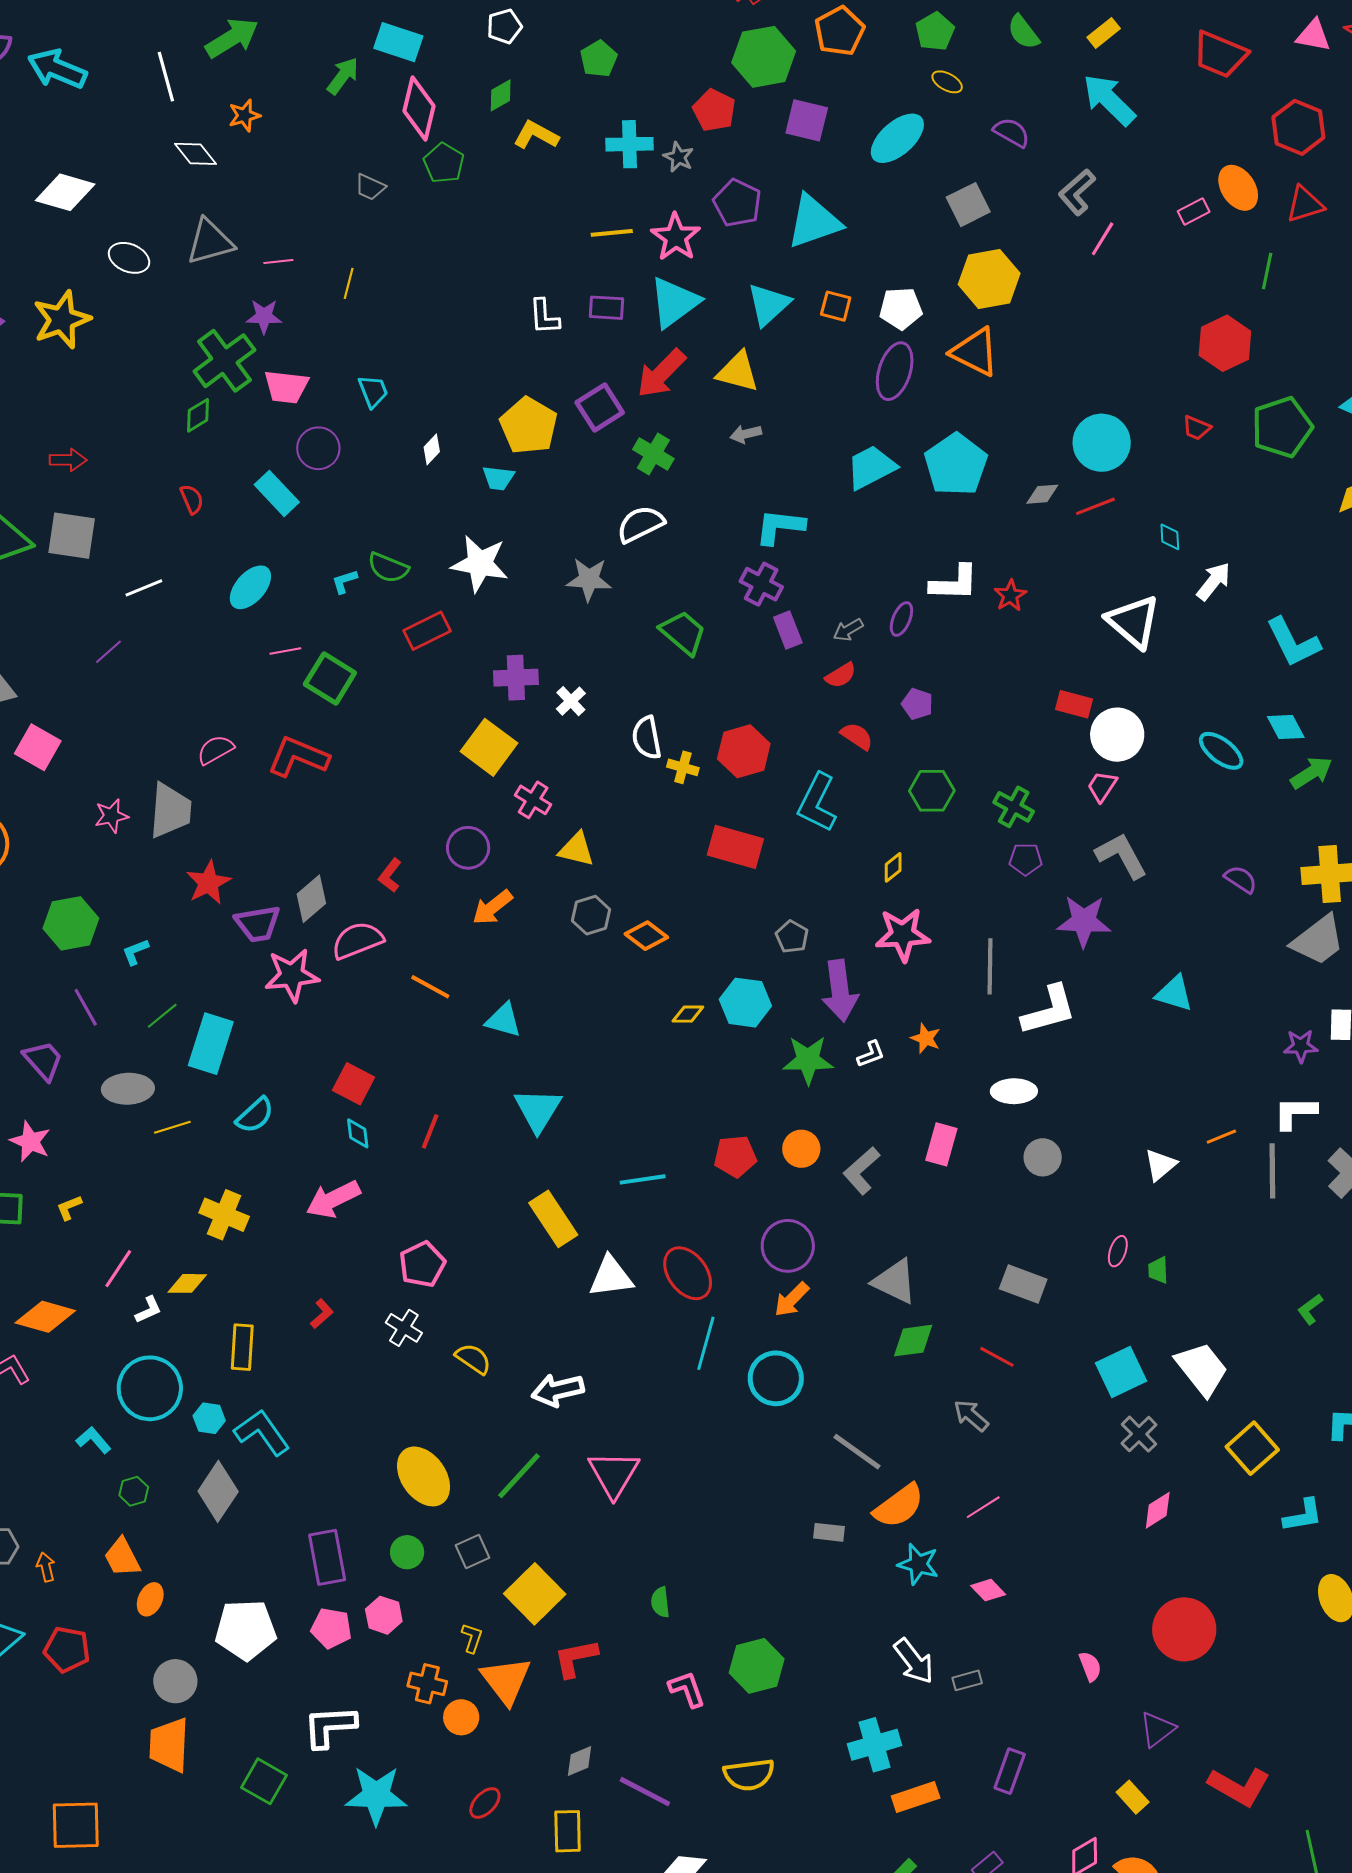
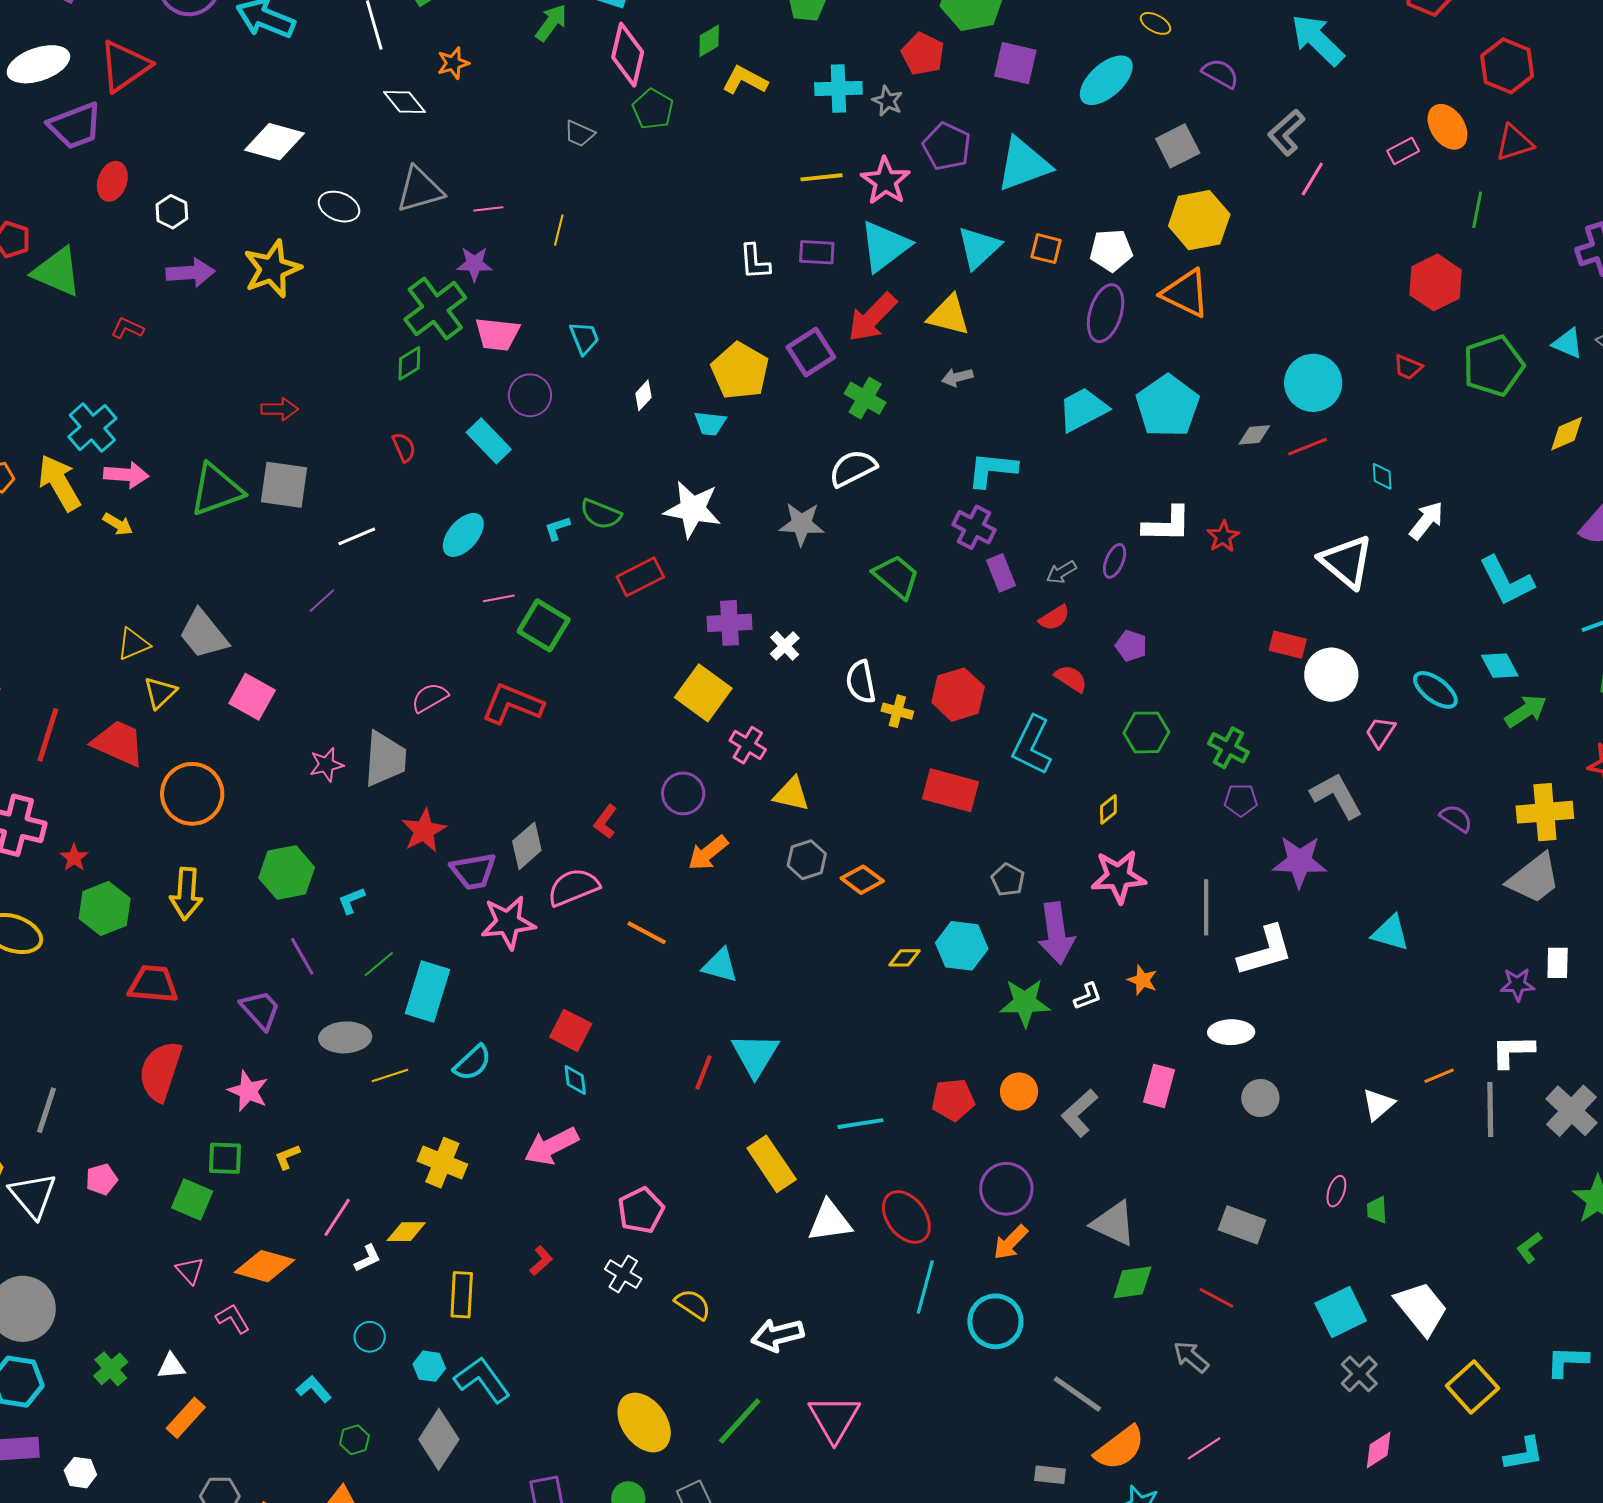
pink trapezoid: (1102, 786) -> (1380, 732), moved
red line: (430, 1131) -> (703, 1072), moved
cyan circle: (150, 1388) -> (370, 1337), size x0.5

